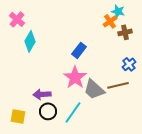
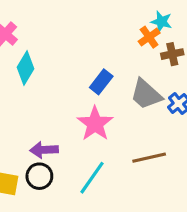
brown line: (118, 85) -> (149, 158), moved
gray trapezoid: (94, 89) -> (146, 94), moved
black circle: (48, 111) -> (39, 176), moved

